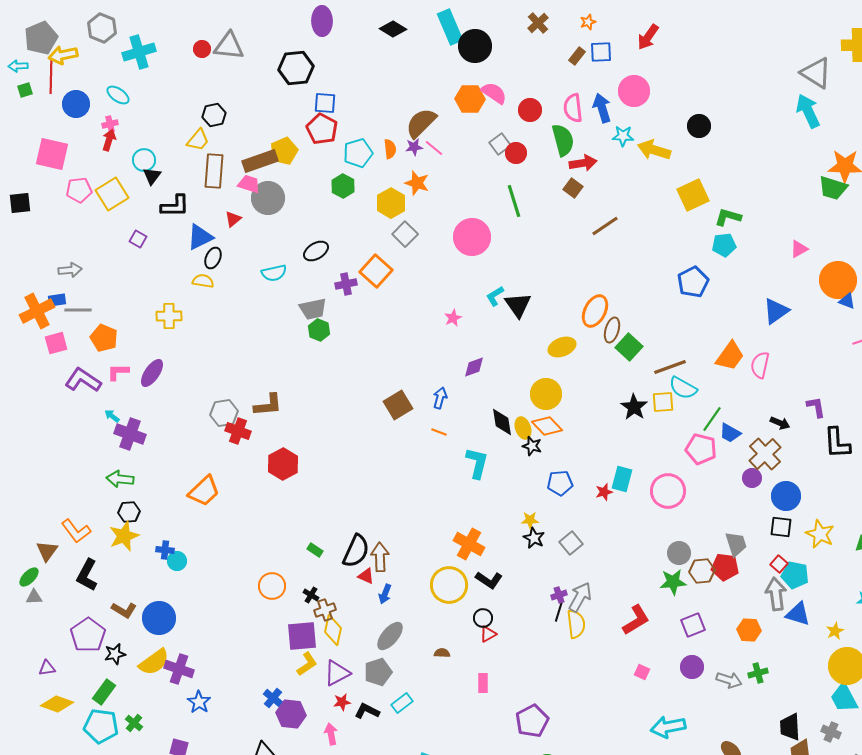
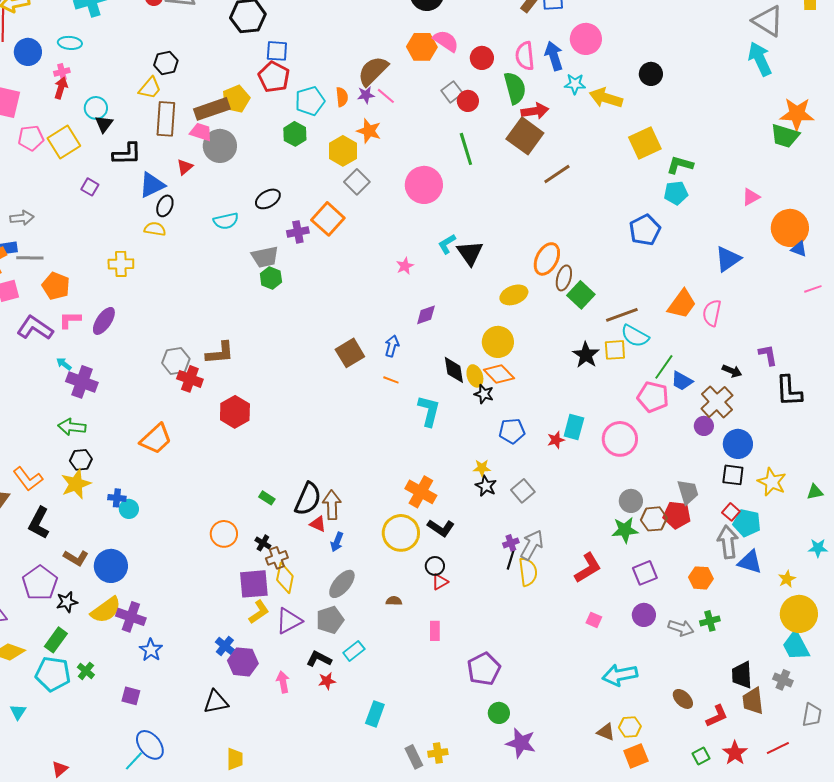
cyan ellipse: (118, 95) -> (70, 43), turned -30
brown square: (573, 188) -> (525, 136), size x1.8
red star: (342, 702) -> (327, 681), moved

